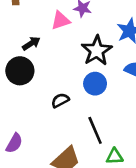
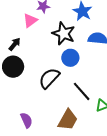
black semicircle: (60, 100) -> (49, 78), size x1.6
purple semicircle: (14, 143) -> (26, 120), turned -35

